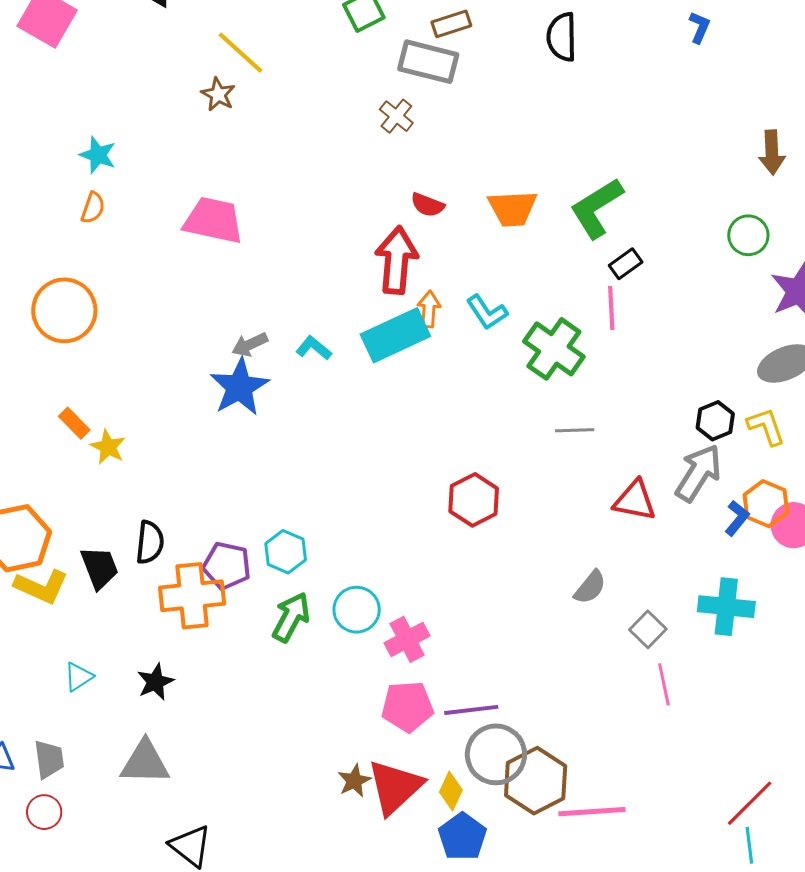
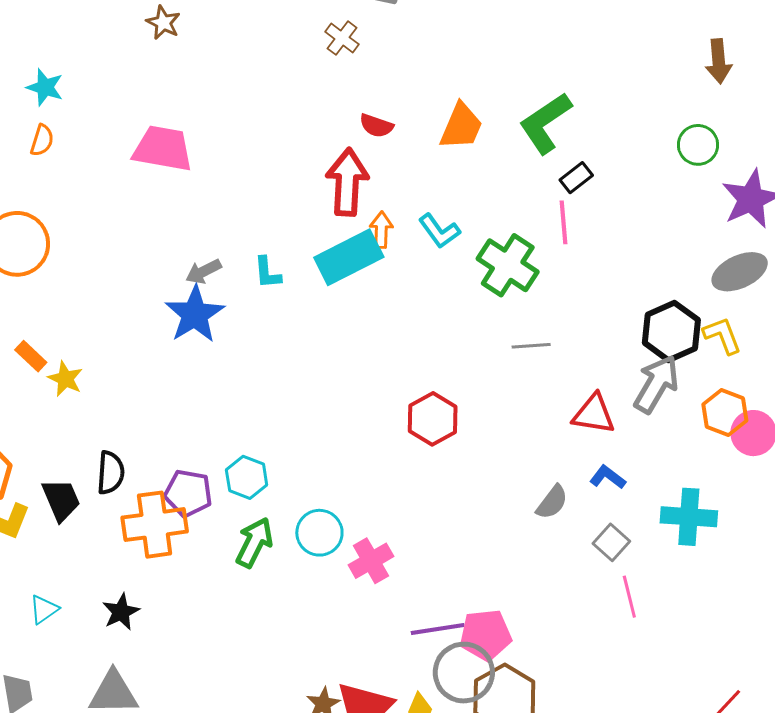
orange trapezoid: (512, 208) -> (461, 126), turned -62
cyan L-shape: (314, 348) -> (267, 273), turned -132
black hexagon: (715, 421) -> (671, 331), size x1.5
blue L-shape: (737, 518) -> (608, 477), moved, turned -90
pink pentagon: (407, 707) -> (486, 635), moved

